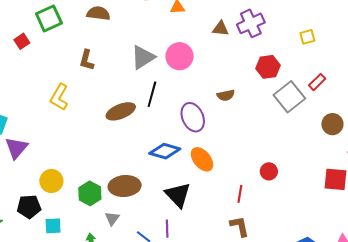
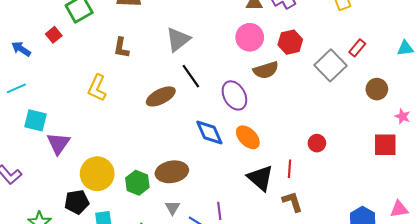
pink circle: (180, 56) -> (250, 37), moved
red hexagon: (268, 67) -> (290, 42), moved
black line: (152, 94) -> (191, 76), turned -45
brown semicircle: (226, 95) -> (266, 70), size x1.4
blue diamond: (165, 151) -> (209, 133), turned 56
yellow circle: (51, 181) -> (97, 174), size x1.4
black triangle: (178, 195) -> (260, 178), moved
gray triangle: (112, 218) -> (172, 208), moved

